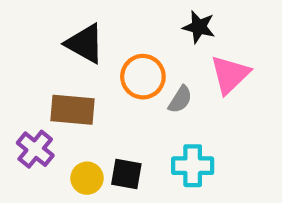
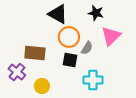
black triangle: (85, 43) -> (58, 14), moved
black square: (126, 174) -> (70, 60), moved

